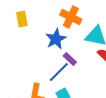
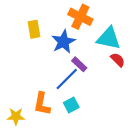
yellow rectangle: (22, 19) -> (34, 29), moved

